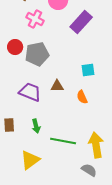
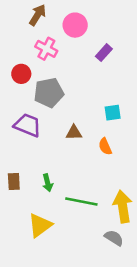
purple rectangle: (81, 22) -> (104, 53), size x0.6
red circle: (15, 47) -> (21, 74), moved
purple trapezoid: (30, 92) -> (28, 125), moved

